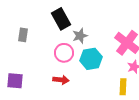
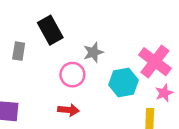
black rectangle: (61, 19) -> (50, 30), moved
cyan hexagon: (91, 59) -> (123, 82), moved

